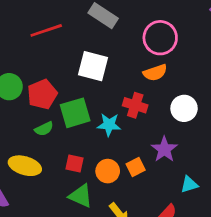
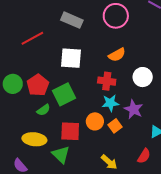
pink circle: (160, 38) -> (116, 16), moved
cyan star: (109, 125) -> (110, 103), moved
red square: (75, 163) -> (70, 131), size x1.5
orange circle: (108, 171) -> (95, 121), moved
green triangle: (81, 196) -> (61, 154), moved, turned 30

